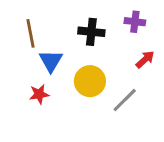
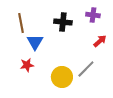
yellow circle: (90, 81) -> (62, 77), moved

